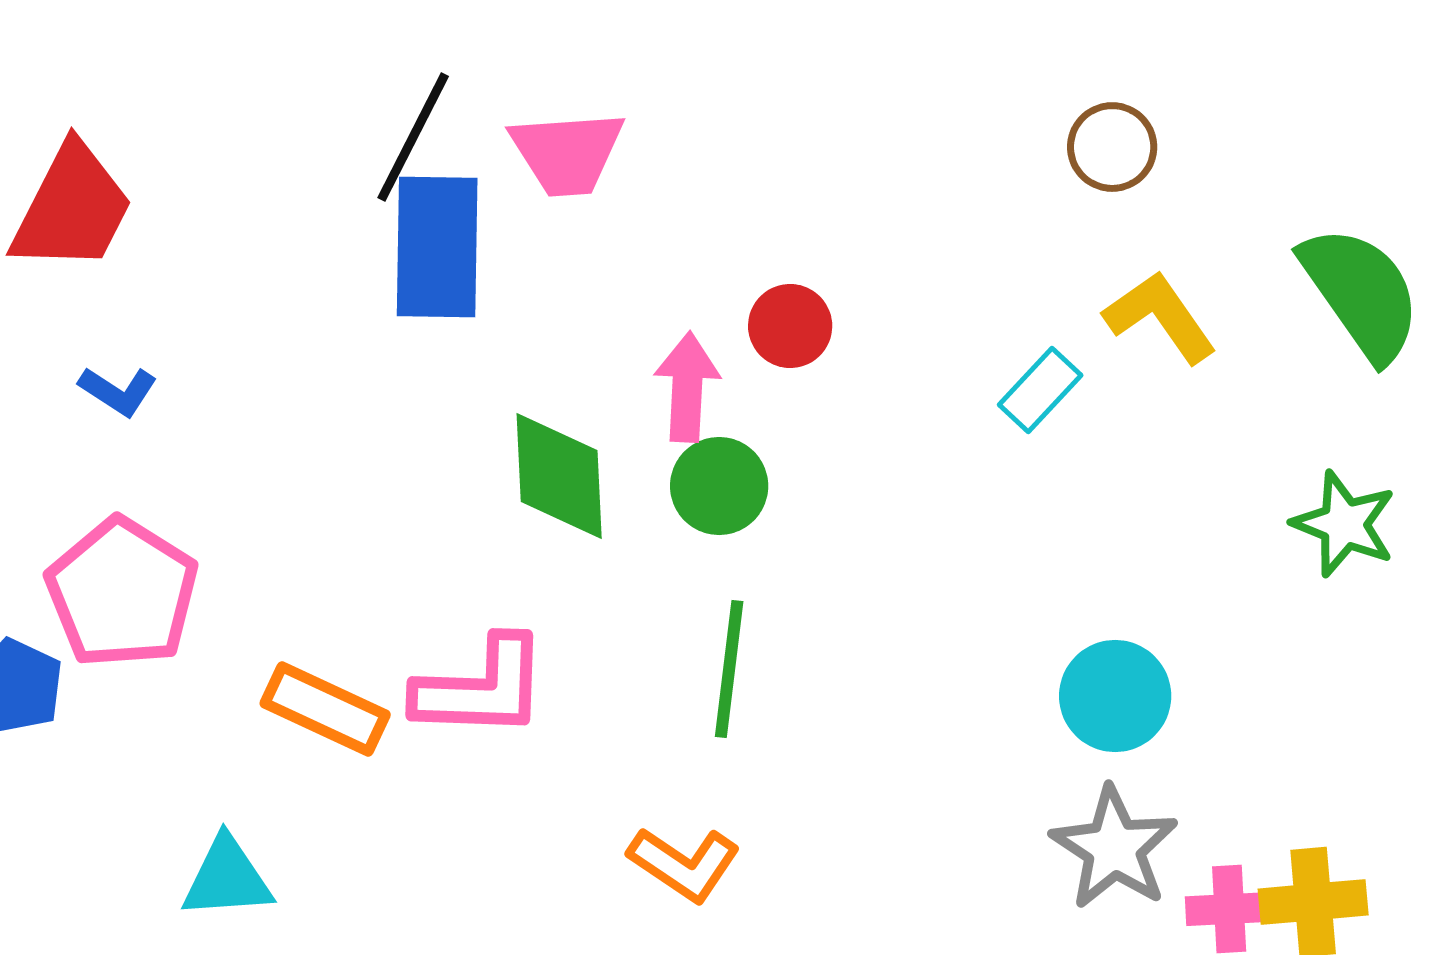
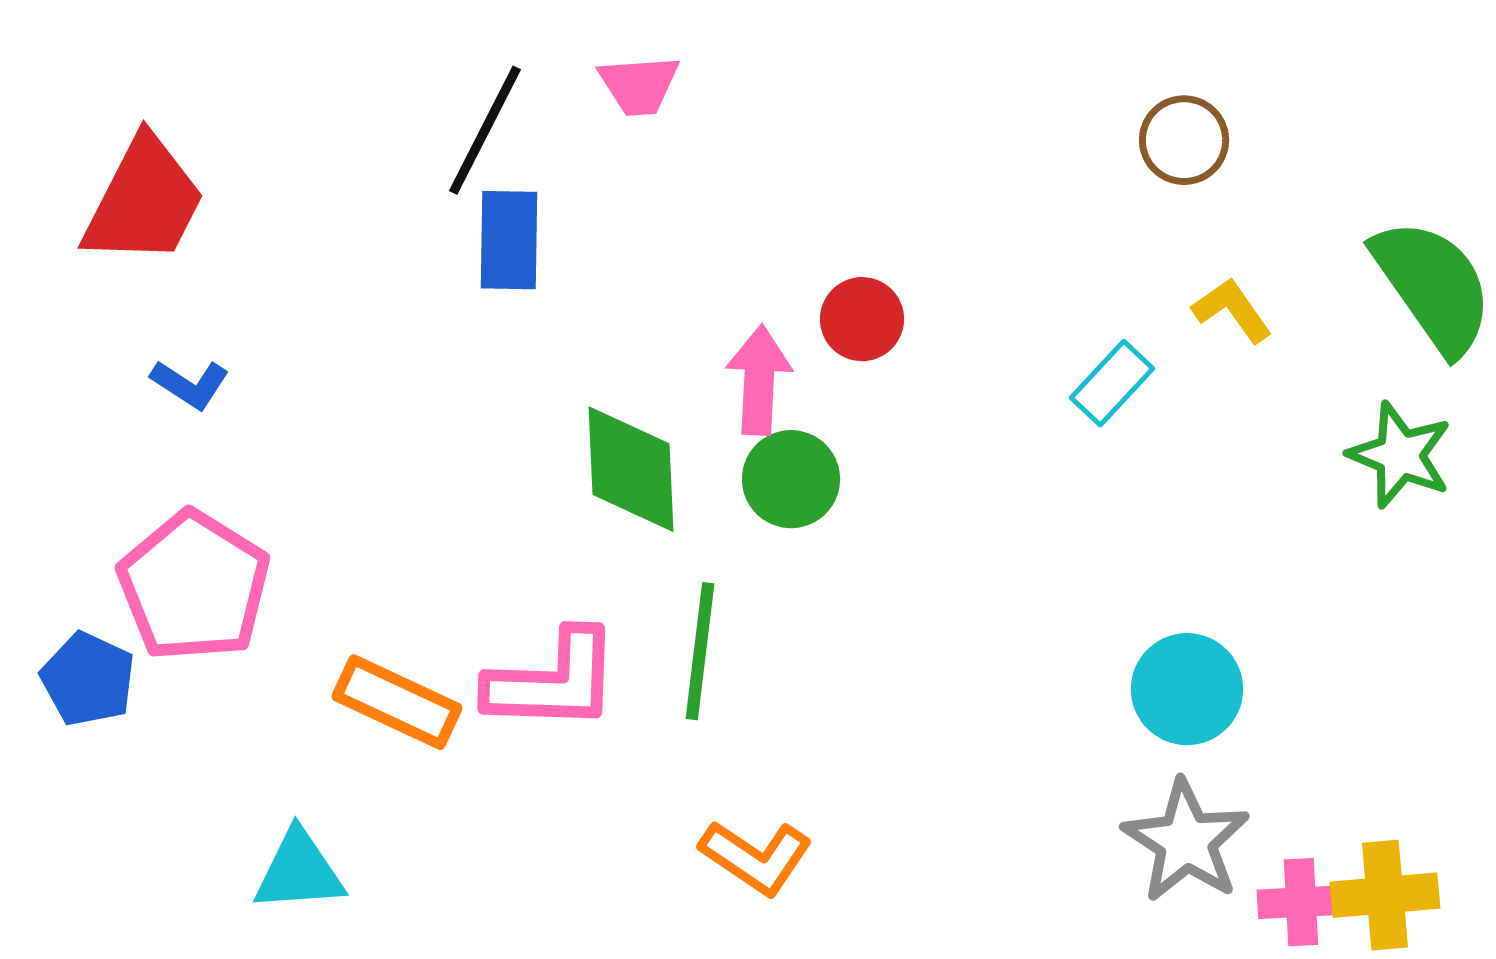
pink trapezoid: (567, 153) -> (639, 85), moved, size x0.7
blue rectangle: (437, 247) -> (509, 240), size x0.7
yellow L-shape: (1160, 317) -> (1232, 310), size x0.7
green star: (1344, 524) -> (1400, 455), moved
green line: (729, 669) -> (700, 651), moved

